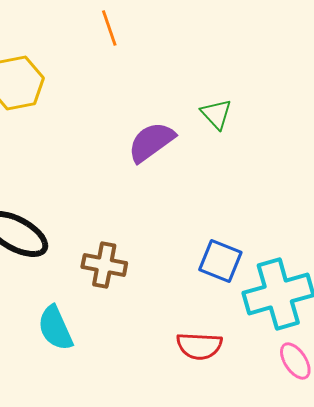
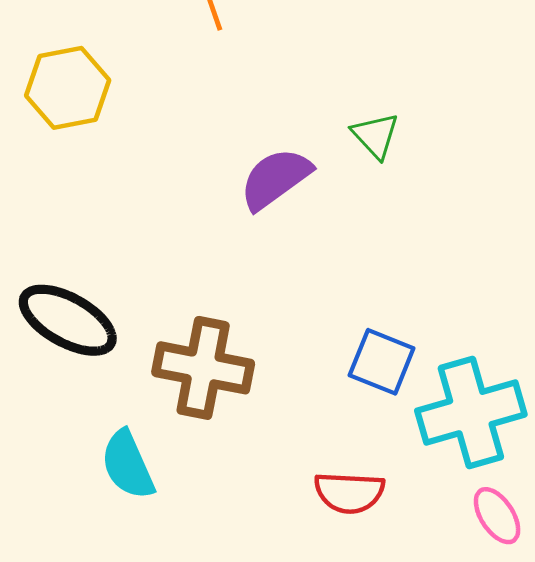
brown cross: (104, 265) -> (203, 368), size x1.4

